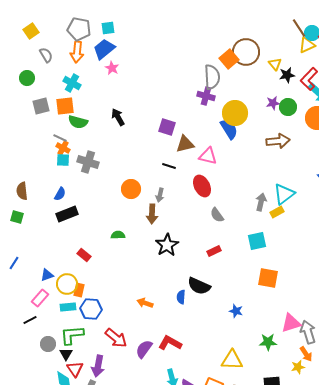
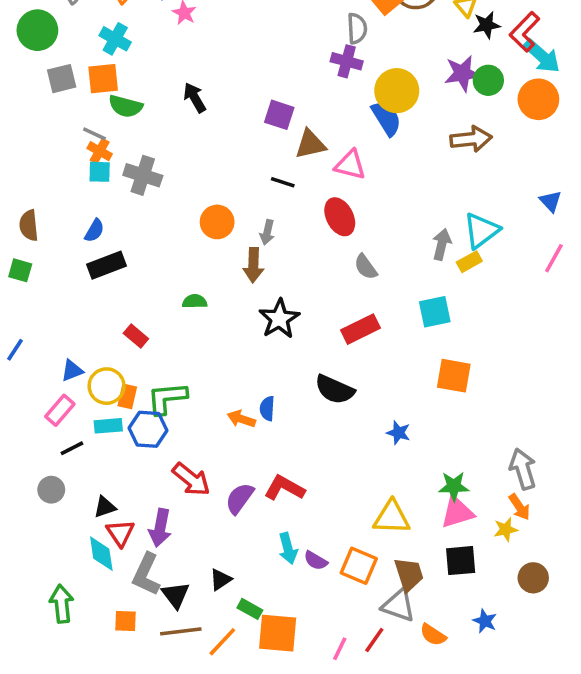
gray semicircle: (212, 77) -> (357, 28), size x0.7
green circle: (27, 78) -> (37, 30), size x1.5
purple star: (273, 103) -> (462, 73), size x1.5
red rectangle: (214, 251) -> (360, 329), size x1.5
blue semicircle: (181, 297) -> (267, 409), moved
black line: (30, 320) -> (72, 448), moved
pink triangle: (291, 323) -> (457, 512), moved
green L-shape: (72, 335) -> (167, 398), moved
gray circle: (48, 344) -> (51, 490), moved
black triangle: (66, 354) -> (105, 507), turned 40

